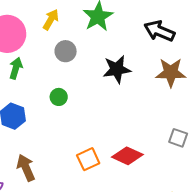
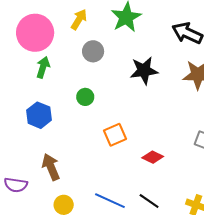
red diamond: (127, 156) -> (153, 157), size x0.7
orange square: (88, 159) -> (115, 135), moved

